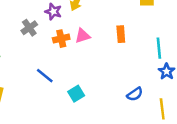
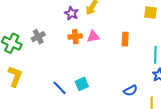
gray cross: (29, 28) -> (38, 37), moved
blue line: (45, 76) -> (59, 88), moved

